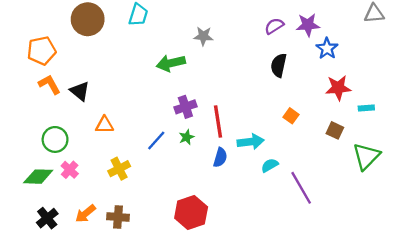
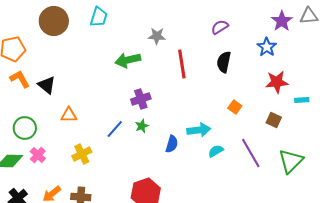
purple star: (308, 25) -> (282, 21), moved, turned -30
red line: (218, 121) -> (182, 64), moved
green triangle: (366, 156) -> (291, 161), moved
purple line: (301, 188) -> (251, 153), moved

